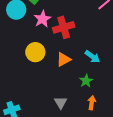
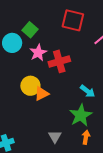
orange triangle: (64, 59) -> (42, 94), moved
green star: (86, 81) -> (81, 115), size x1.6

